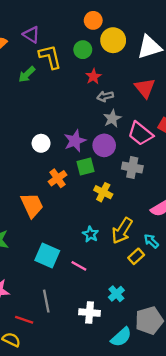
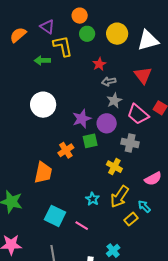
orange circle: (93, 20) -> (80, 16), moved
green circle: (83, 50) -> (87, 34), moved
green arrow: (27, 74) -> (42, 61), turned 42
white circle: (41, 143) -> (43, 105), moved, size x1.6
yellow cross: (103, 192) -> (114, 167), moved
orange trapezoid: (32, 205) -> (43, 173), turned 35

